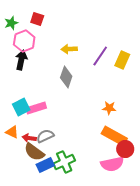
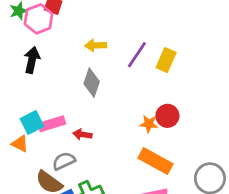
pink hexagon: (24, 41) -> (39, 19), moved
orange triangle: (12, 132) -> (20, 144), moved
red arrow: (29, 138) -> (82, 134), moved
red circle: (125, 149) -> (167, 116), moved

